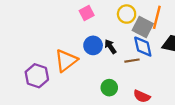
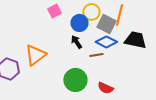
blue circle: (93, 45) -> (79, 23), moved
blue diamond: (143, 47) -> (106, 42), turned -50
green circle: (109, 88) -> (75, 80), size x1.5

